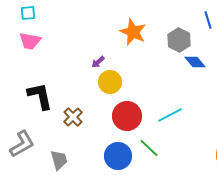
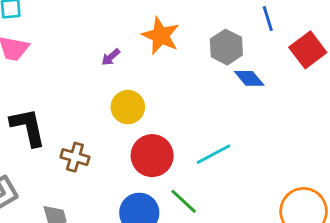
purple arrow: (98, 62) -> (111, 57), moved
brown cross: (73, 117) -> (75, 157), turned -30

